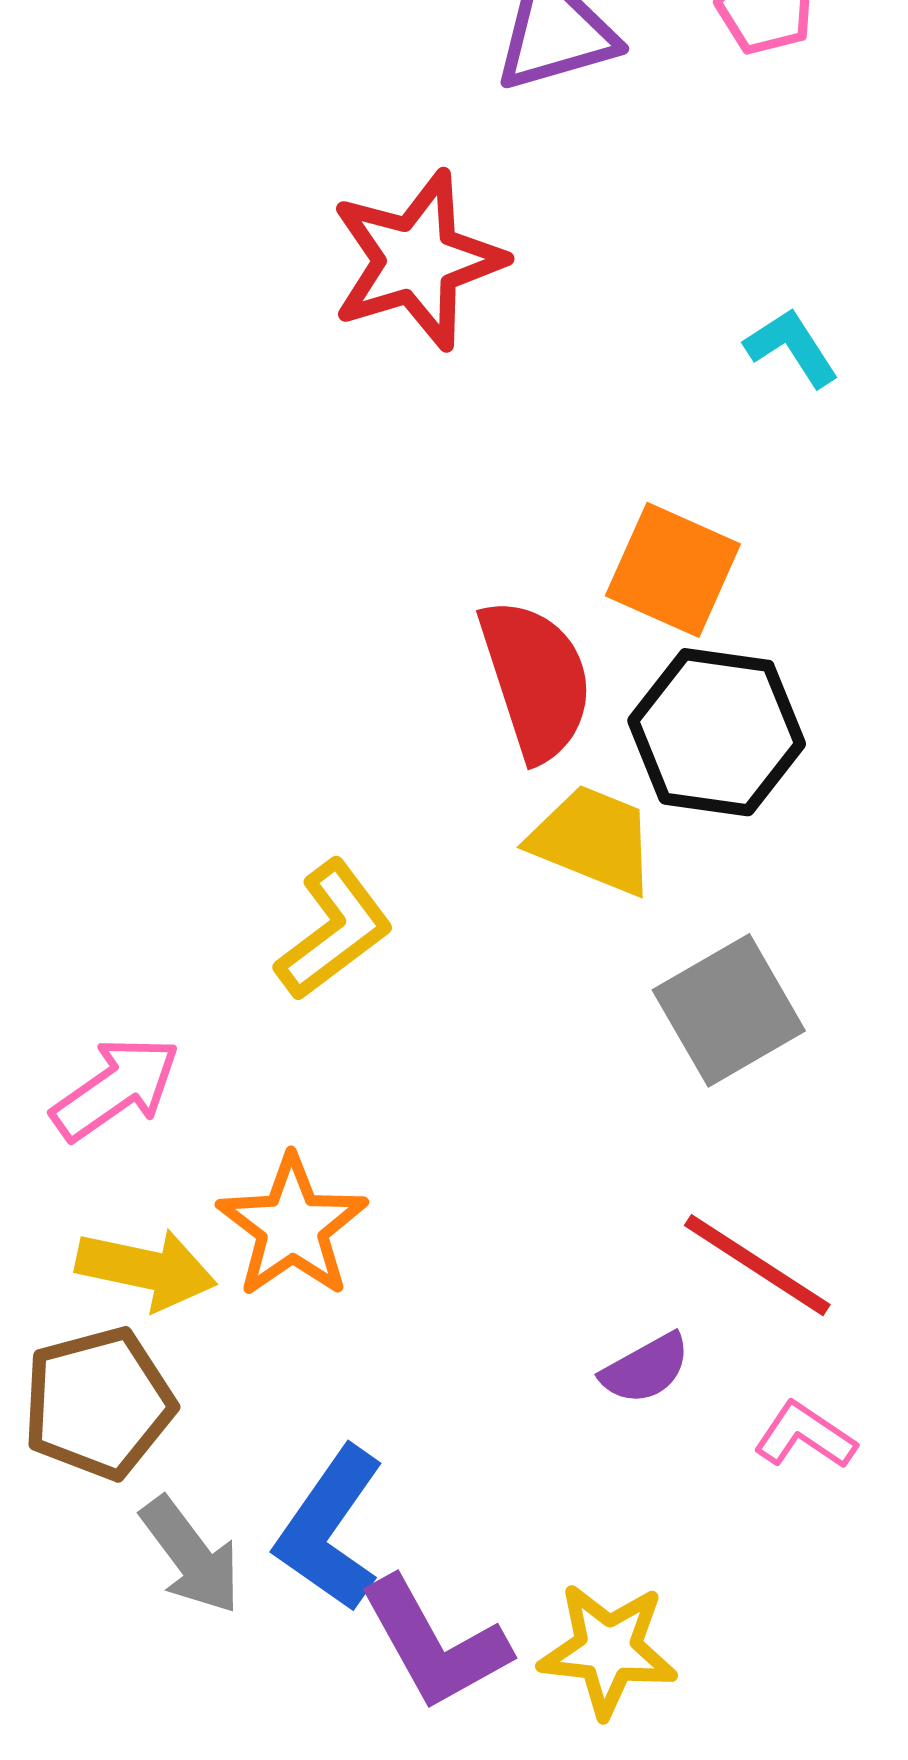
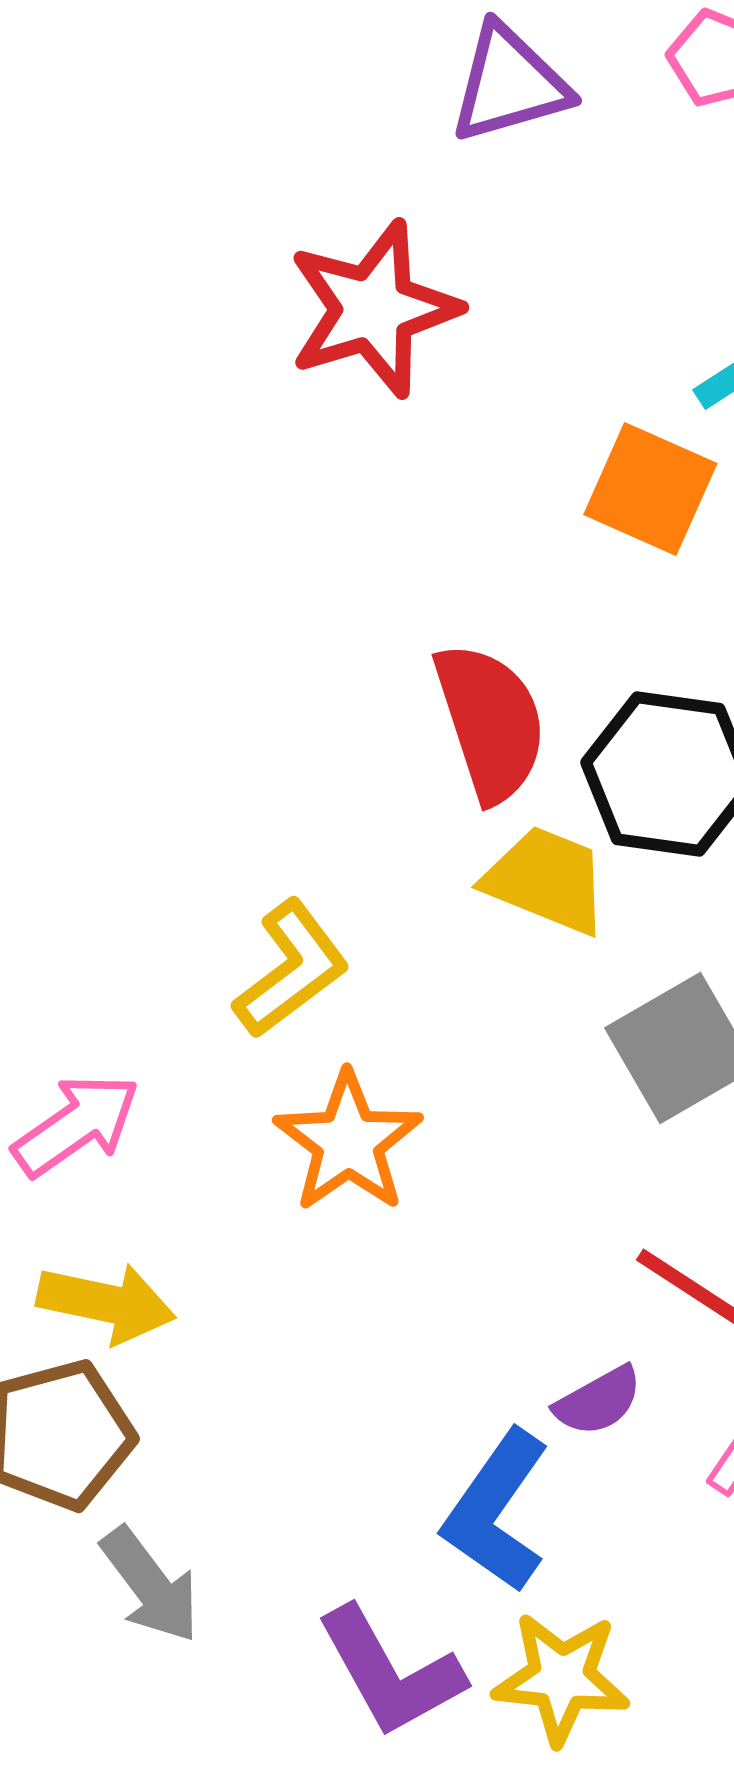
orange square: (673, 570) -> (650, 489), moved
orange star: (292, 1227) -> (348, 1142), moved
blue L-shape: (330, 1529) -> (496, 1511), moved

